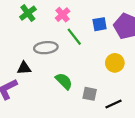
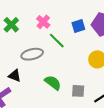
black triangle: (24, 68) -> (15, 76), turned 32

